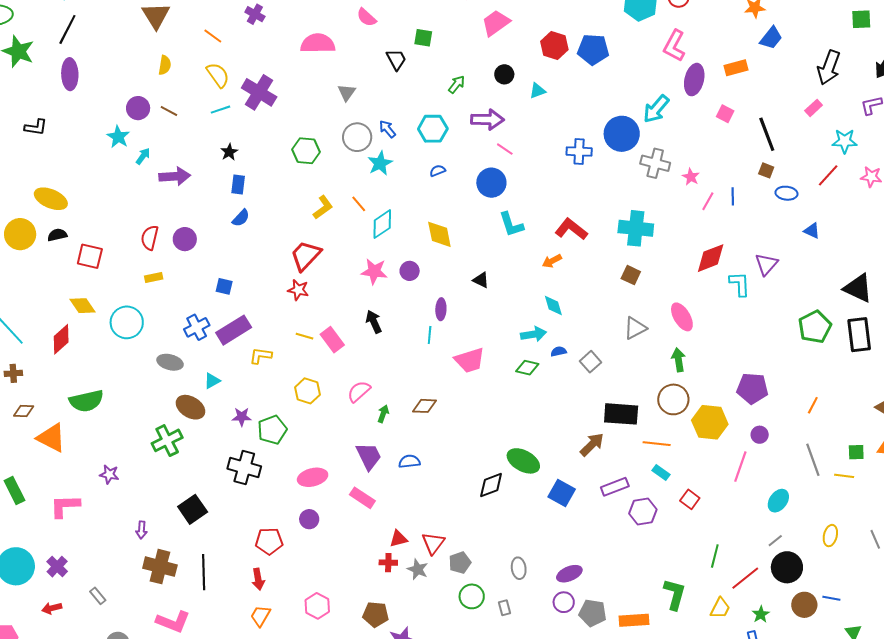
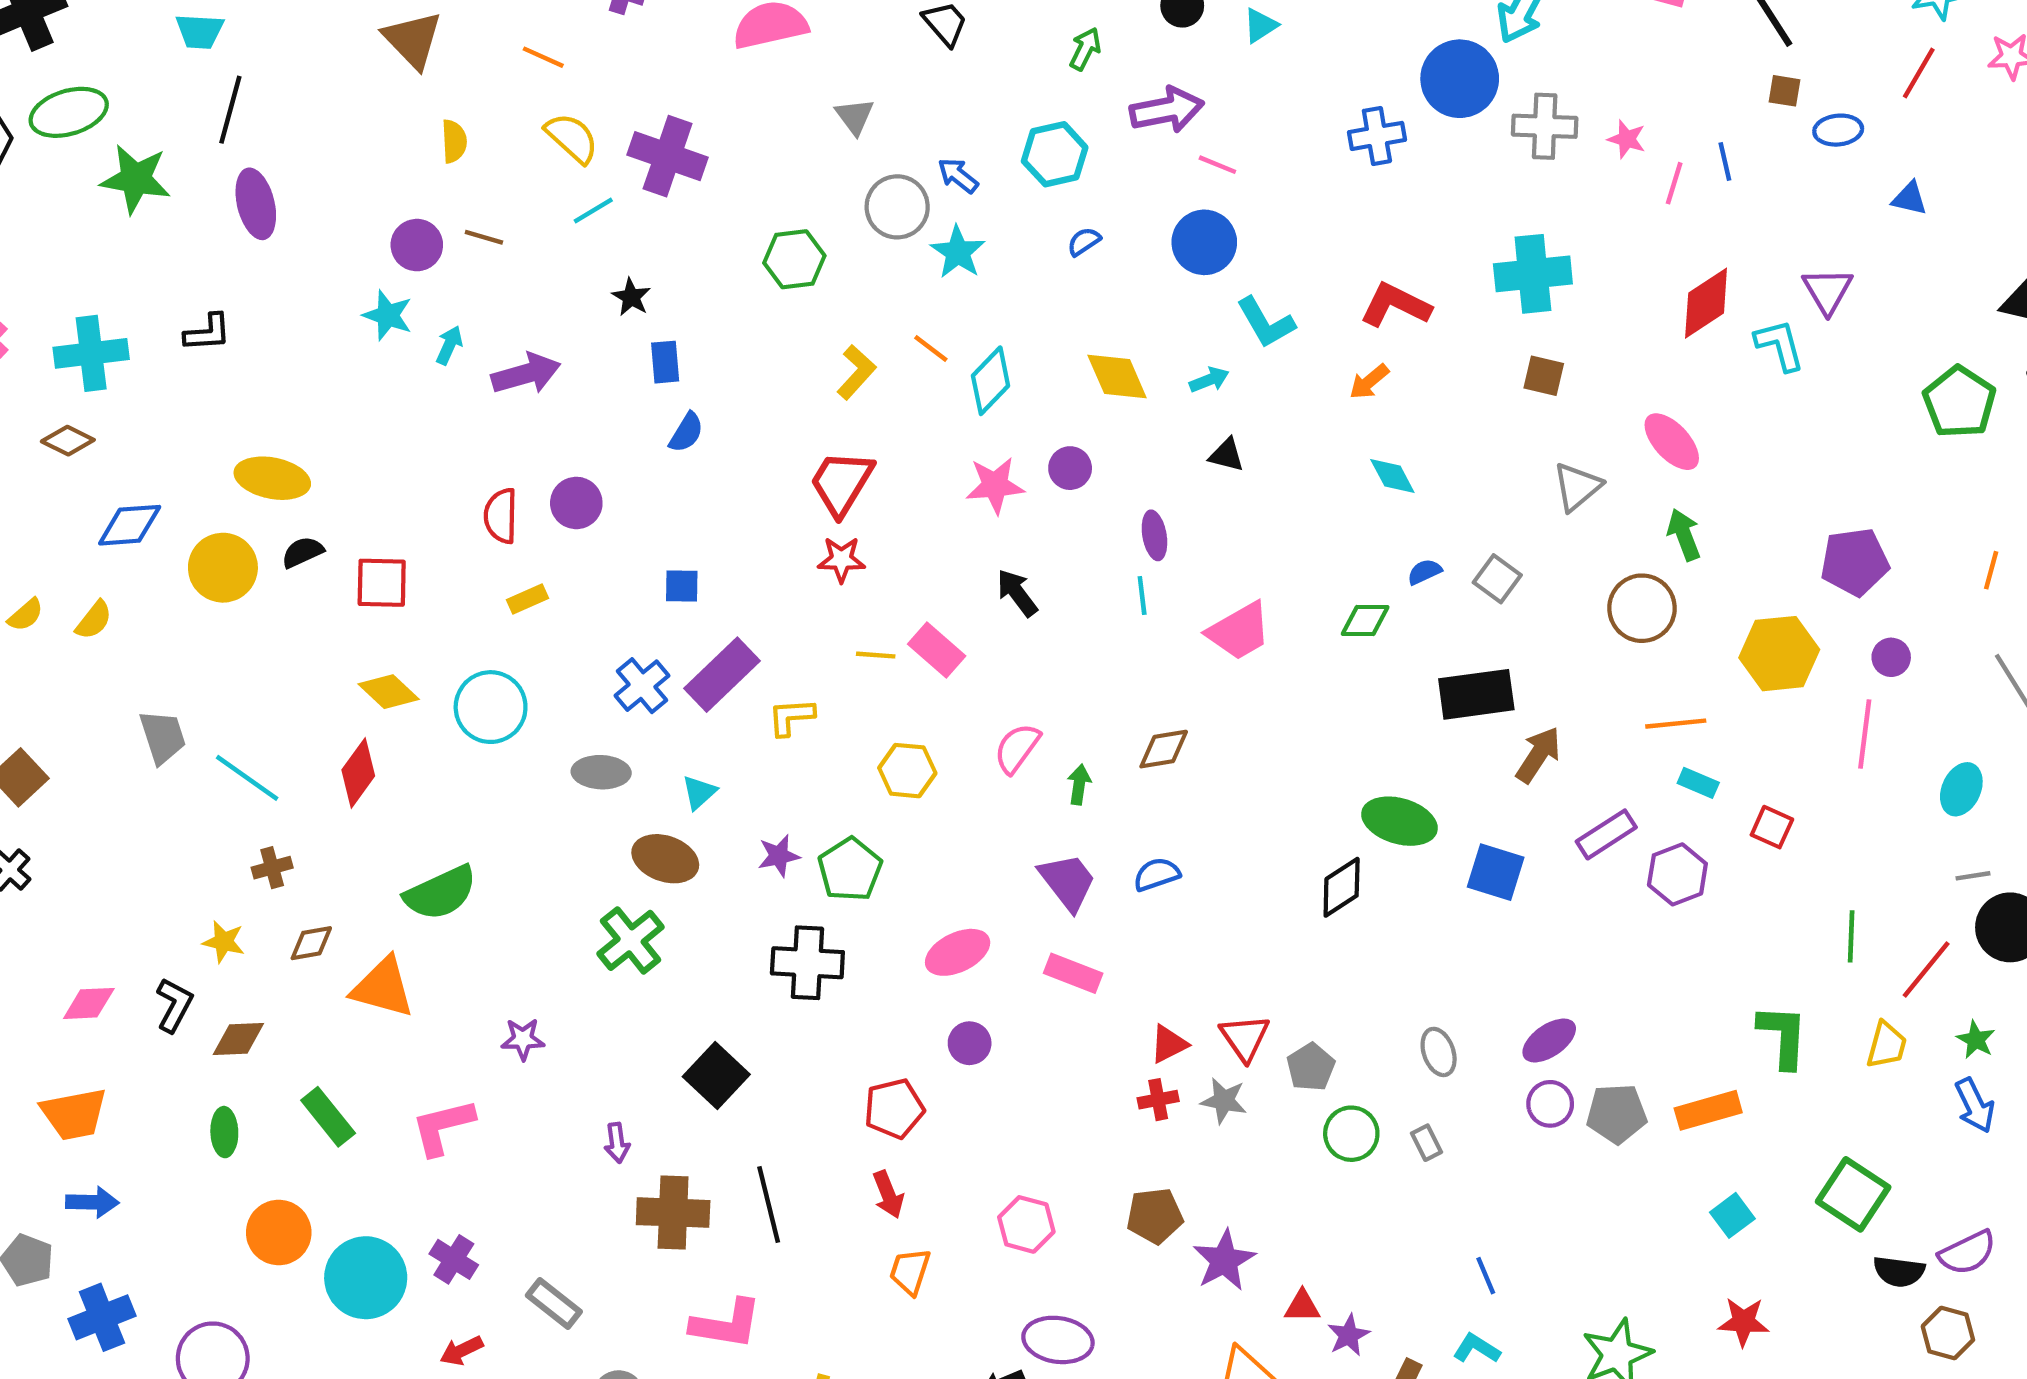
cyan arrow: (534, 334) -> (1209, 380), moved, size x0.7
brown circle: (673, 399) -> (1642, 608), moved
black rectangle: (621, 414) -> (1476, 694), moved
gray line: (775, 541) -> (1973, 876), turned 42
gray rectangle: (98, 596) -> (554, 1303), size x1.4

